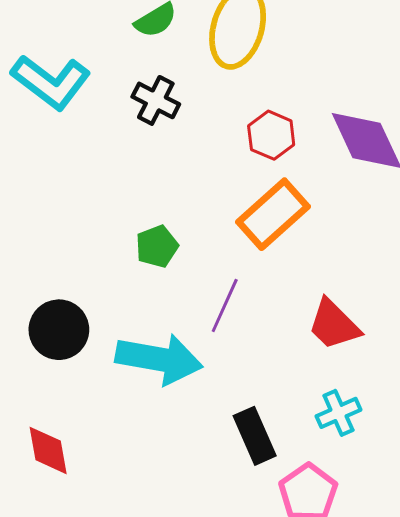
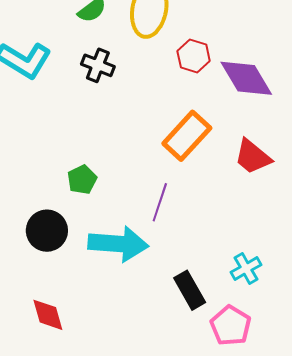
red hexagon: (271, 135) -> (194, 56), moved
green pentagon: (157, 246) -> (82, 180), moved
red trapezoid: (334, 325) -> (253, 157), moved

